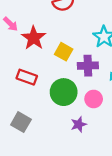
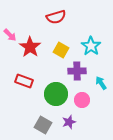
yellow square: (64, 52) -> (61, 50), moved
gray square: (21, 122) -> (43, 125), moved

